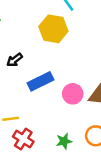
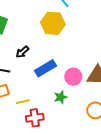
red cross: (23, 139) -> (35, 118), turned -36
green star: (64, 141) -> (61, 97), moved

